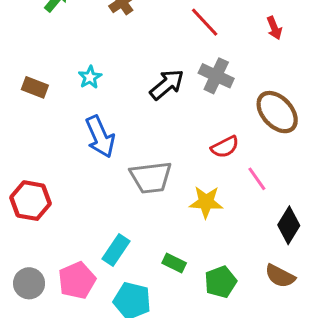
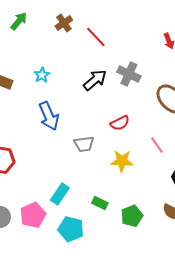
red line: (205, 22) -> (96, 37), moved
red semicircle: (225, 147) -> (120, 123), moved
gray trapezoid: (151, 177) -> (84, 144), size x0.7

